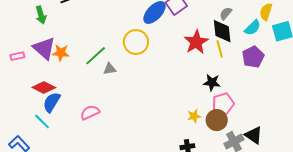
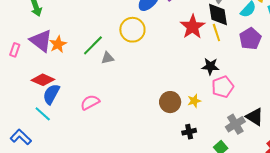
orange star: (61, 53) -> (58, 44), turned -30
pink rectangle: (17, 56) -> (15, 50), turned -56
brown circle: (217, 120) -> (170, 102), moved

